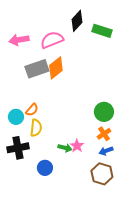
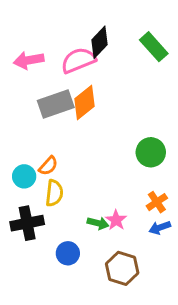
black diamond: (77, 21) -> (100, 42), moved
green rectangle: (102, 31) -> (154, 47), turned 30
green circle: (104, 112) -> (151, 152), moved
brown hexagon: (102, 174) -> (122, 268), moved

